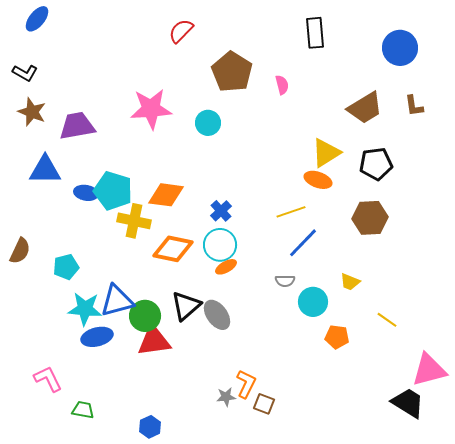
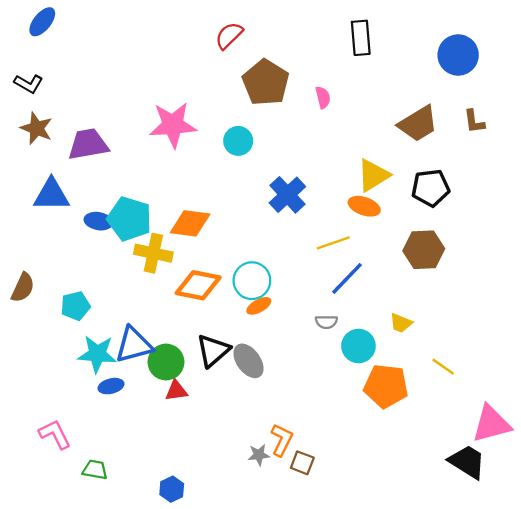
red semicircle: (181, 31) -> (229, 36), moved
blue cross: (221, 211) -> (287, 195), moved, size x1.5
blue ellipse: (97, 337) -> (111, 386), size x0.7
orange pentagon: (337, 337) -> (386, 386), size x1.6
red triangle: (154, 341) -> (176, 391), size x0.6

